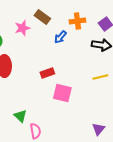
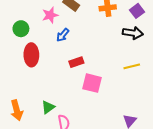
blue arrow: (60, 37) -> (63, 35), moved
green triangle: (20, 116) -> (48, 107), turned 40

